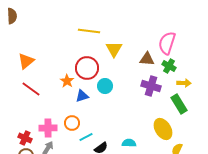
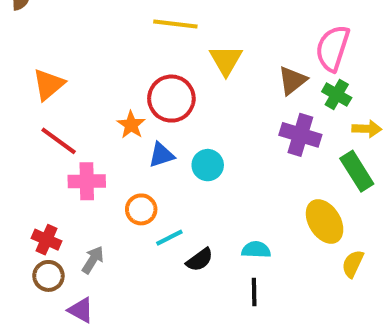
brown triangle: (147, 59) -> (292, 80), turned -42
cyan circle: (105, 86) -> (208, 165), moved
pink cross: (48, 128) -> (87, 181), moved

